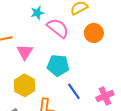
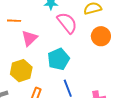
cyan pentagon: (58, 65) -> (59, 59), turned 30

